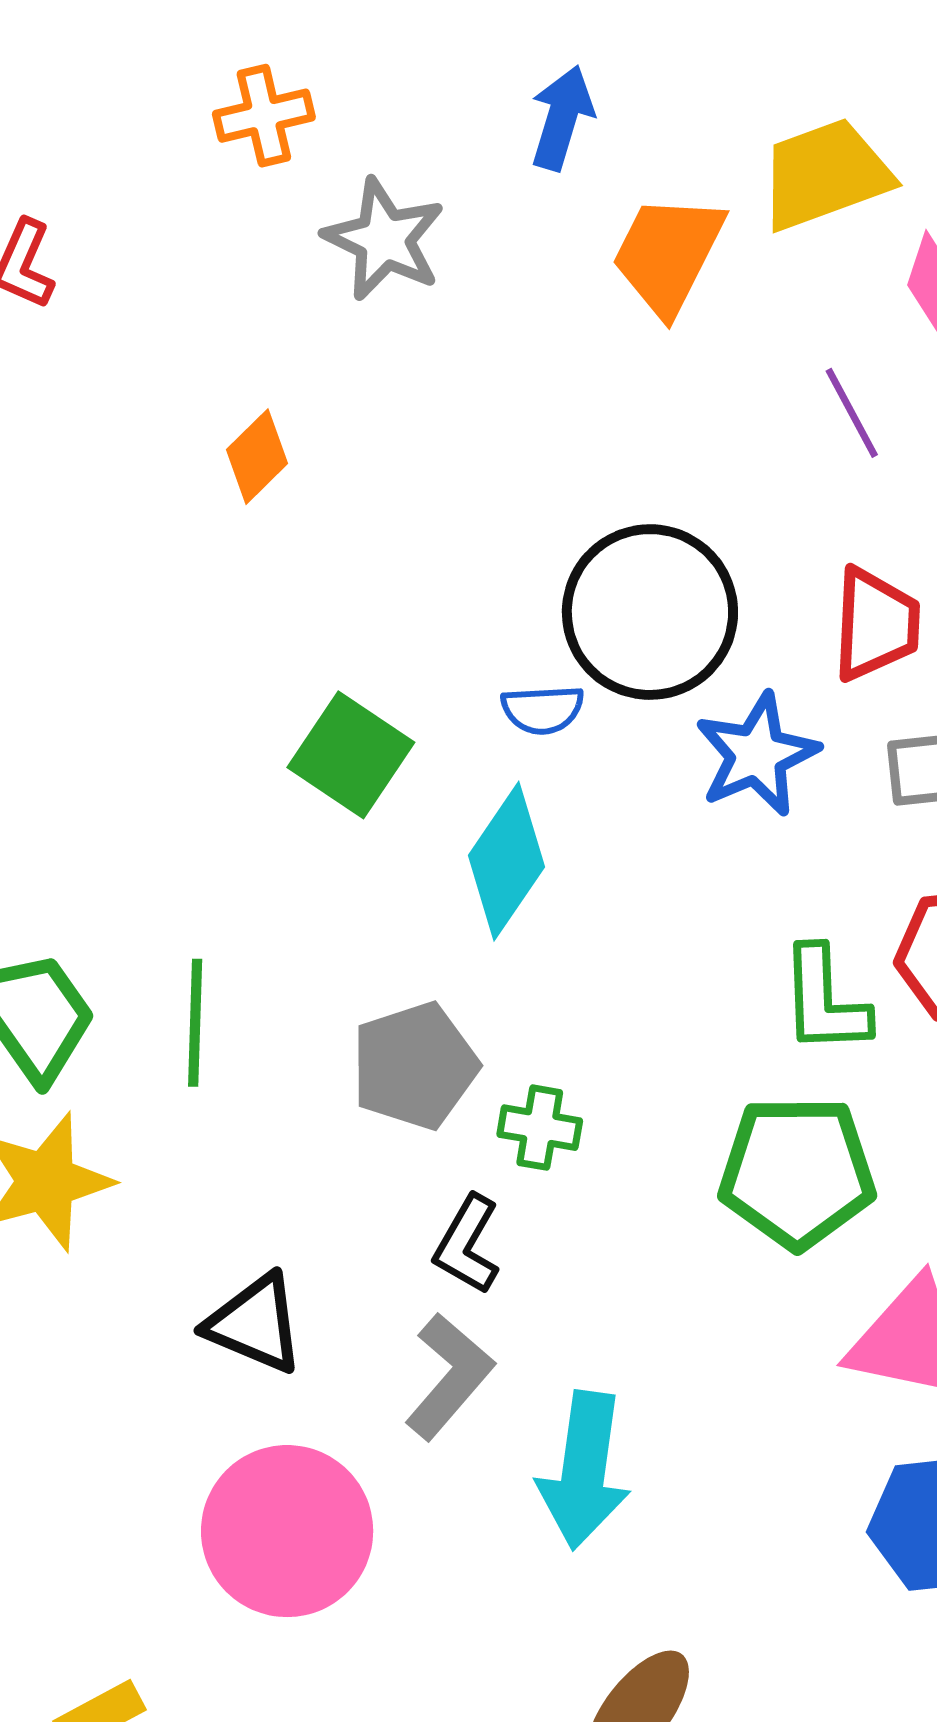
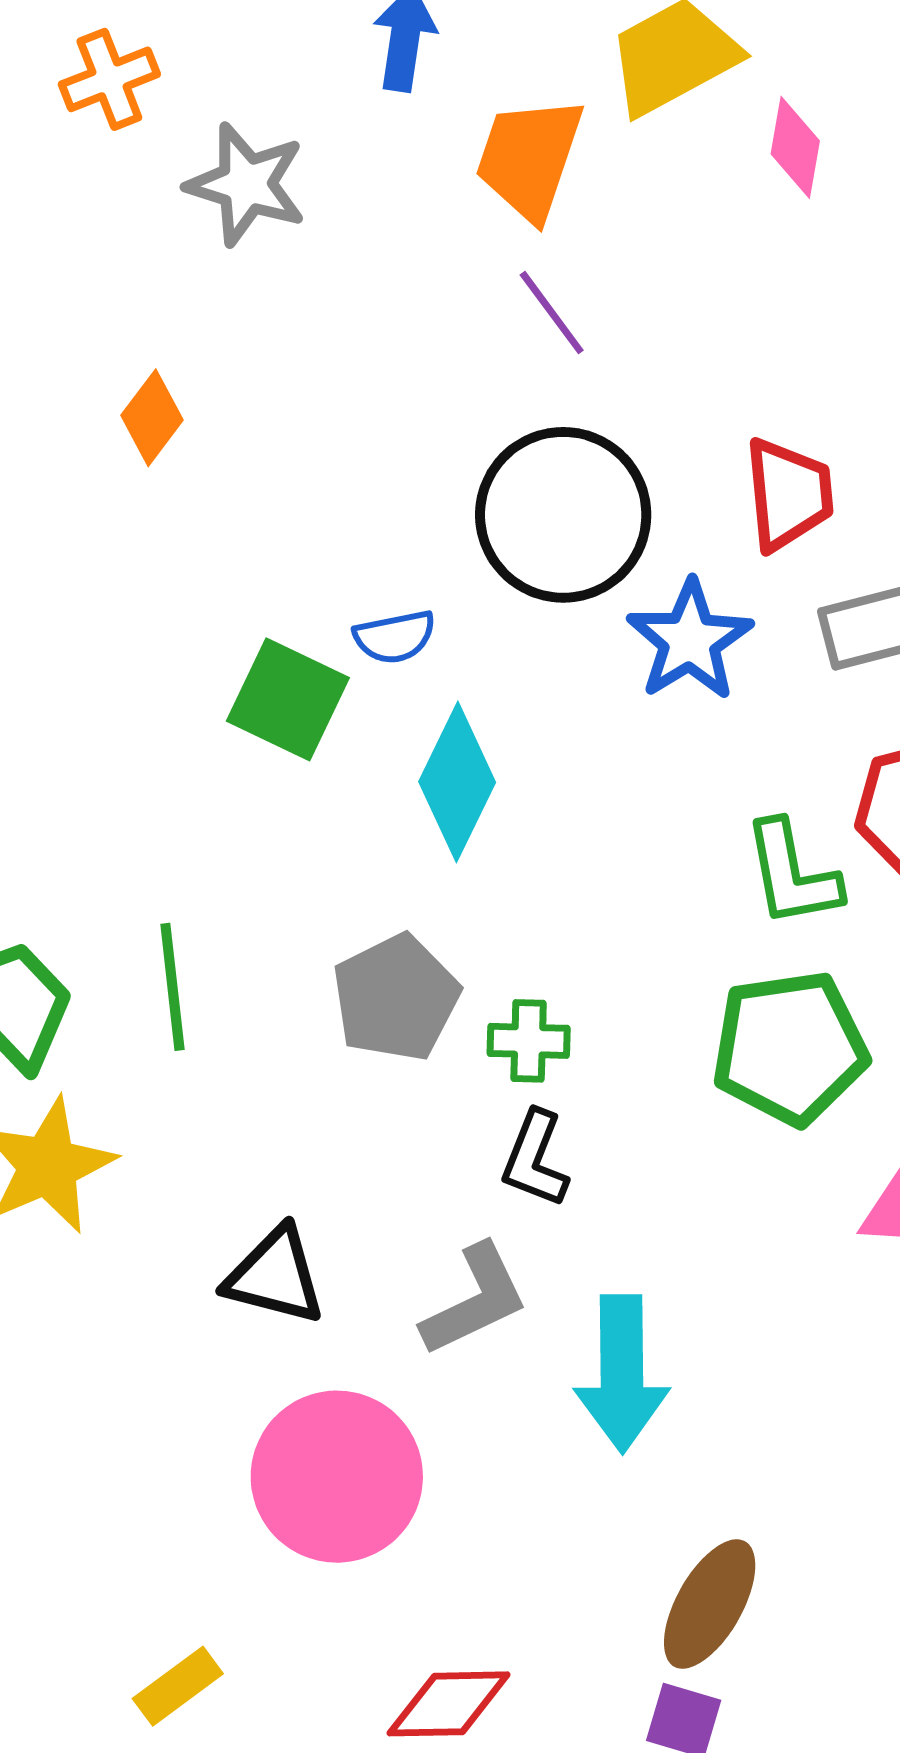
purple line: (852, 413) -> (552, 313), moved
blue semicircle: (543, 710) -> (395, 637), moved
black L-shape: (467, 1245) -> (535, 1159), moved
gray L-shape: (449, 1376) -> (475, 1300), turned 32

